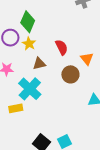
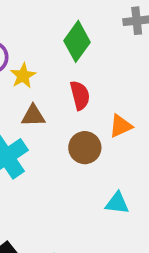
green diamond: (28, 22) -> (77, 41), moved
orange triangle: (87, 59) -> (121, 126), turned 32

